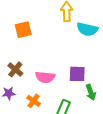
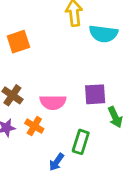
orange cross: (34, 101) -> (34, 126), moved

